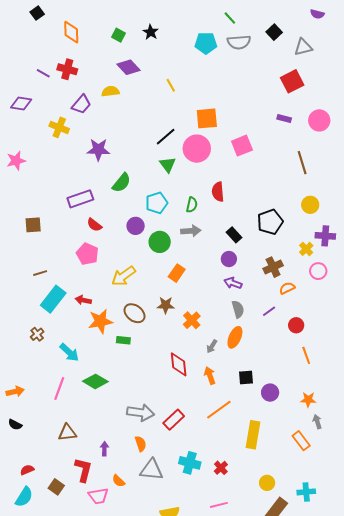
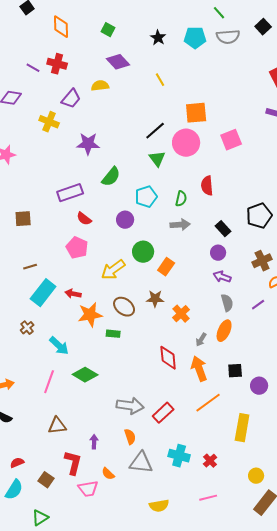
black star: (151, 32) -> (158, 38), moved
green circle: (160, 242) -> (143, 252), moved
orange arrow: (210, 375) -> (199, 369), size x1.4

